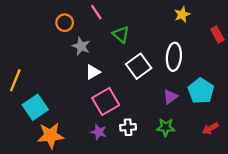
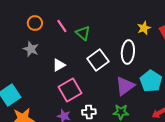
pink line: (96, 12) -> (62, 26), moved
yellow star: (182, 14) -> (144, 28), moved
gray star: (81, 46) -> (31, 49), moved
purple triangle: (170, 97) -> (125, 86), size x1.5

